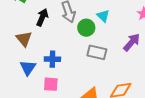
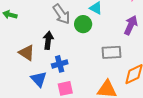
black arrow: (42, 17) -> (48, 40), moved
gray rectangle: (97, 52) -> (112, 52), moved

